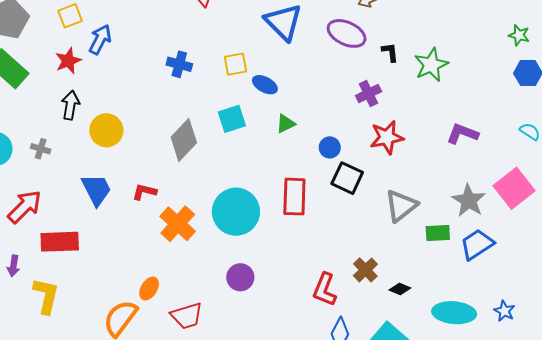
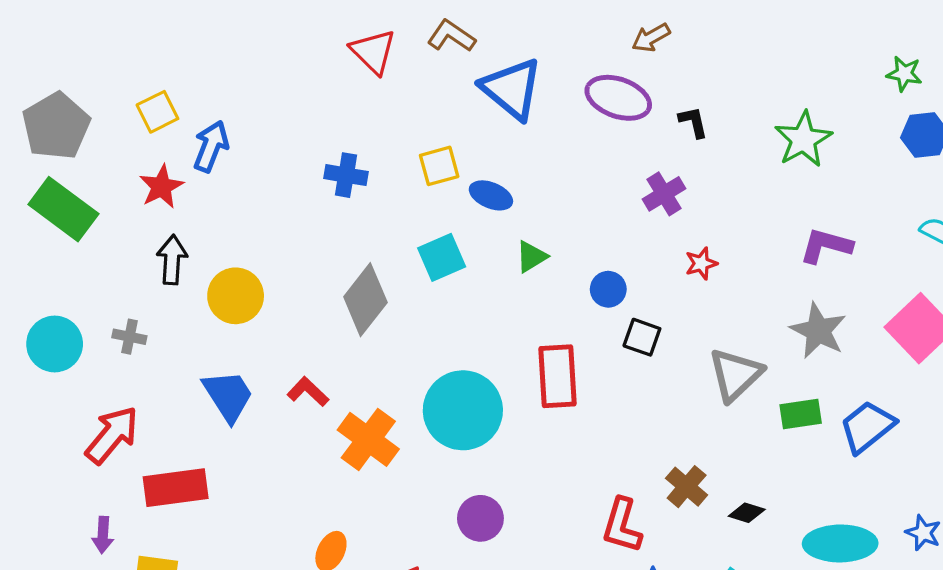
green star: (431, 65) -> (803, 139), moved
red star: (387, 137) -> (701, 263), size x0.6
black square: (347, 178) -> (642, 337), size x0.7
red L-shape: (144, 192) -> (308, 392), turned 35
gray star: (469, 201) -> (818, 331), moved

